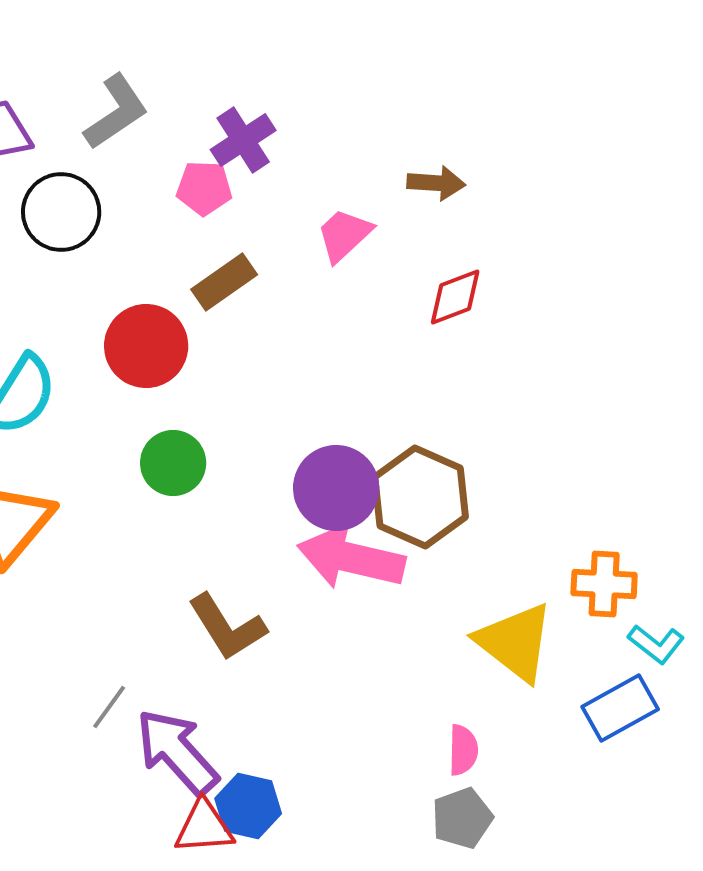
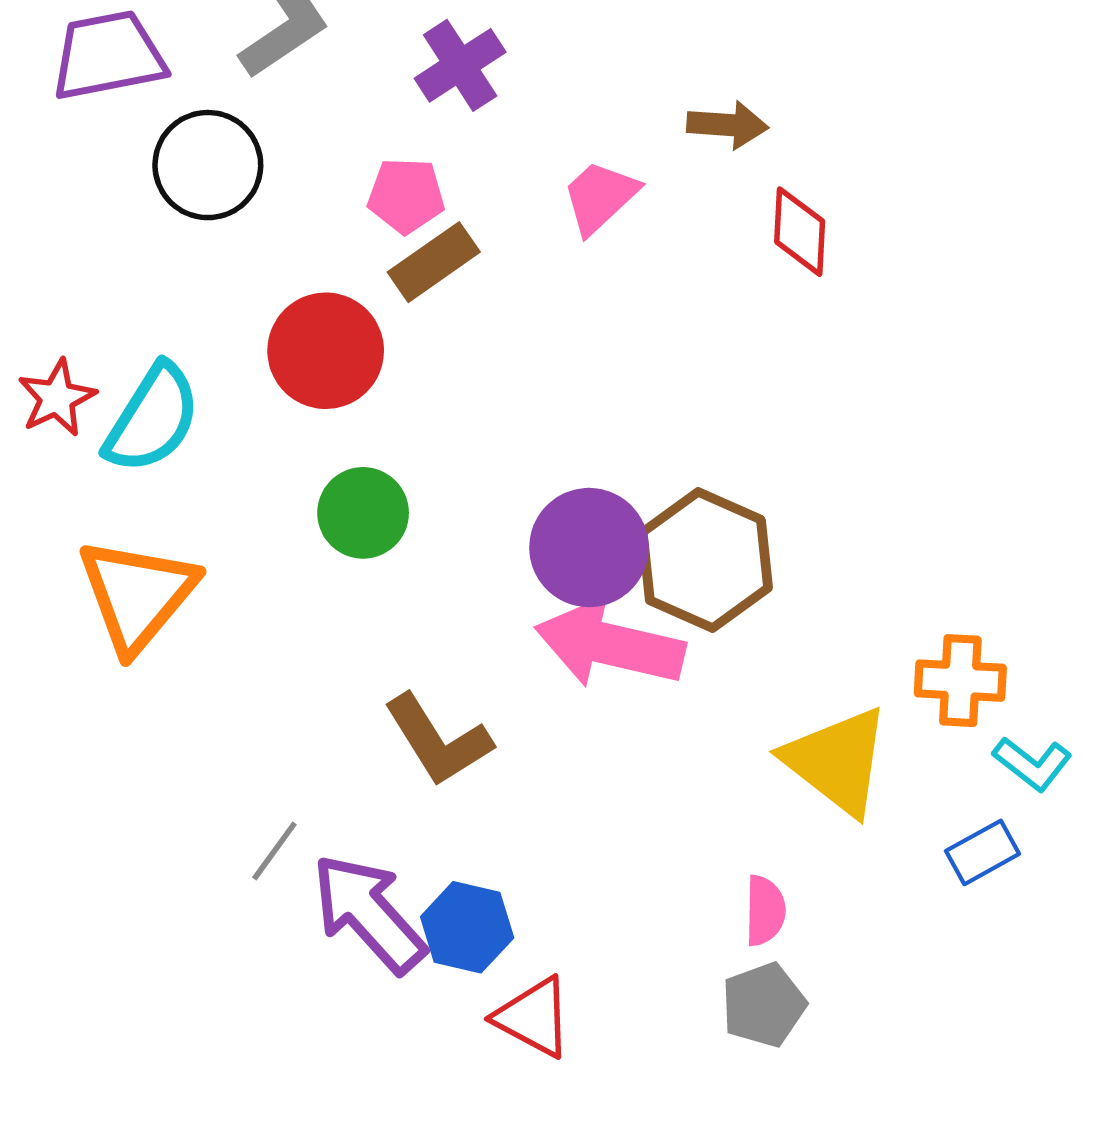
pink pentagon: (204, 188) -> (406, 196), moved
red diamond: (455, 297) -> (800, 232), moved, turned -66
blue rectangle: (620, 708) -> (983, 852), size x0.7
blue hexagon: (248, 806) -> (467, 927), moved
red triangle: (204, 827) -> (534, 1017), moved, turned 32

